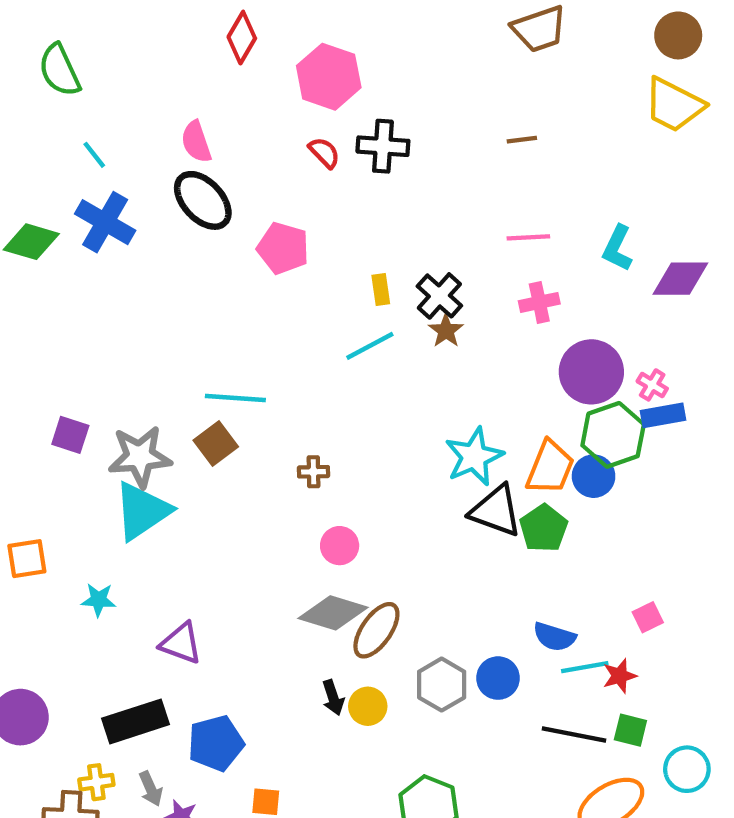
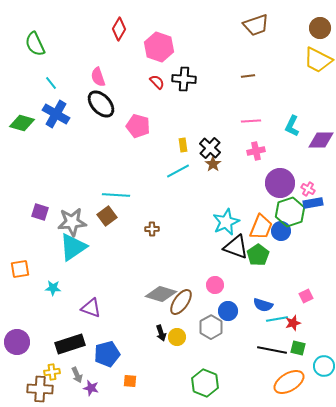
pink circle: (340, 546) -> (215, 285), moved
blue circle: (498, 678) -> (228, 311), moved

